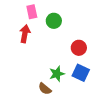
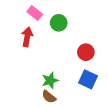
pink rectangle: (32, 12) -> (35, 13), turned -40
green star: (57, 74) -> (50, 80), moved

